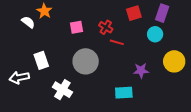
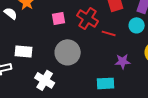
red cross: (106, 27) -> (88, 18), size x1.5
red line: (117, 42) -> (109, 33), moved
white rectangle: (41, 60) -> (24, 51), turned -66

